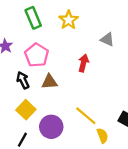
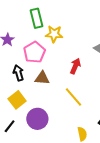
yellow star: (69, 20) -> (54, 34), moved, turned 30
yellow line: (86, 116) -> (74, 97), moved

